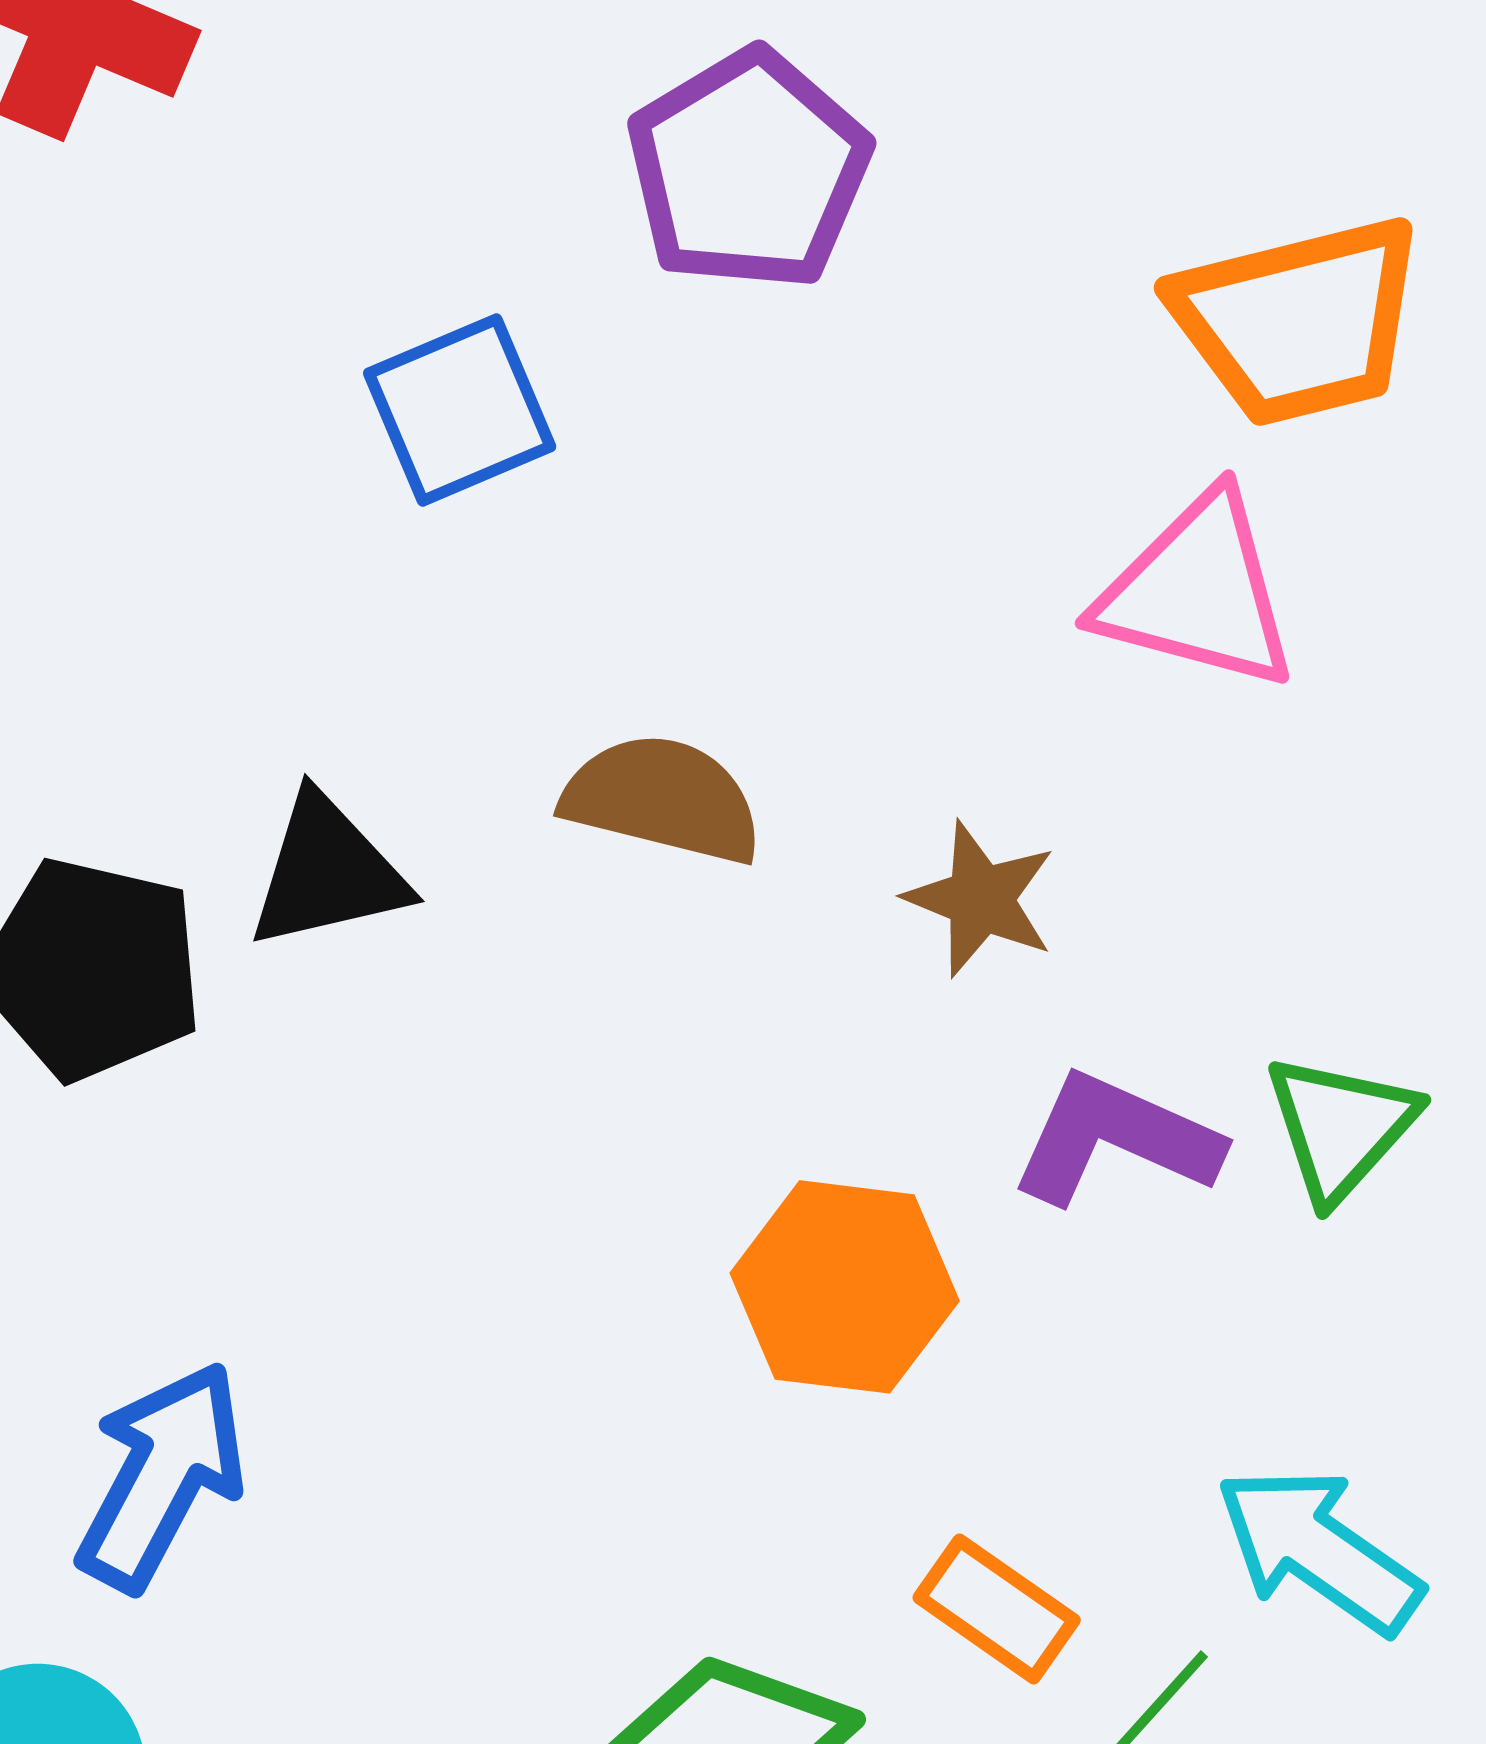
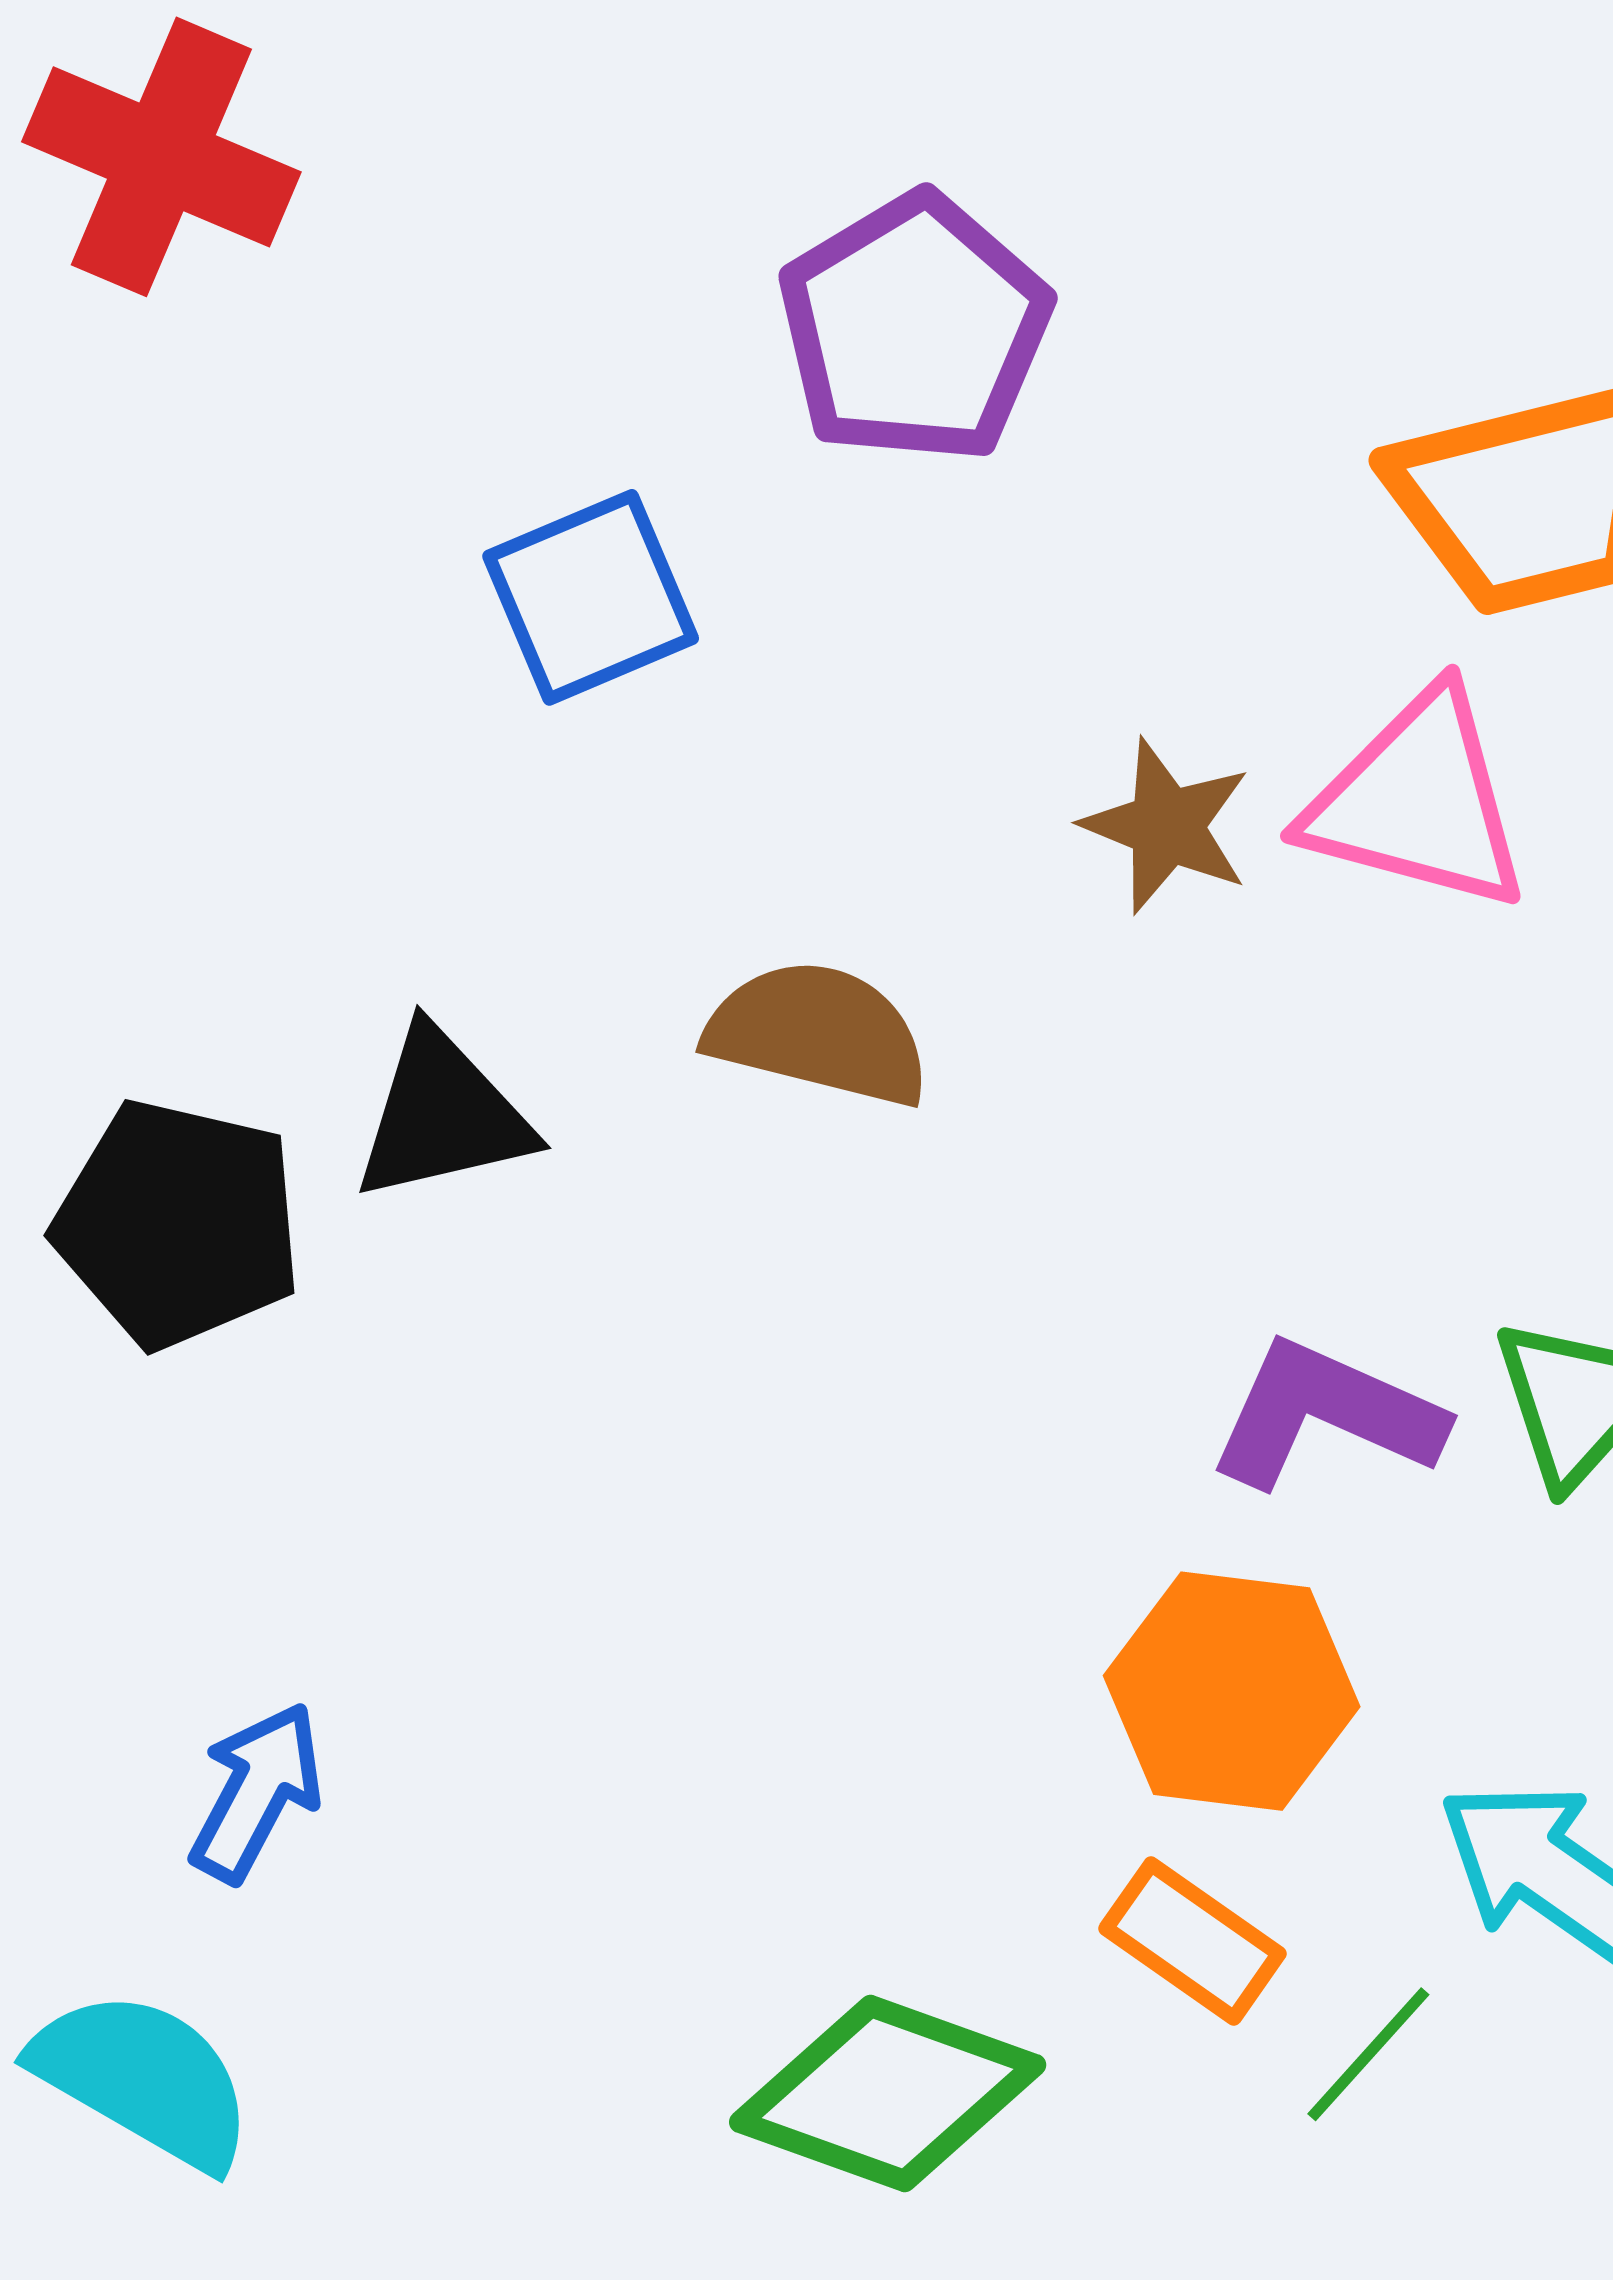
brown star: (981, 899) -> (1167, 826), moved
orange hexagon: (845, 1287) -> (1232, 1691), moved
blue arrow: (162, 1476) -> (257, 1792), size x0.7

